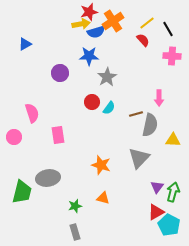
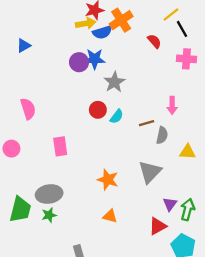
yellow line: (147, 23) -> (171, 15), moved
purple circle: (60, 73) -> (79, 62), moved
pink semicircle: (32, 113) -> (28, 109), moved
gray semicircle: (150, 125) -> (162, 135), size x0.7
green star: (75, 206) -> (49, 215), moved
red triangle: (156, 212) -> (158, 226), moved

